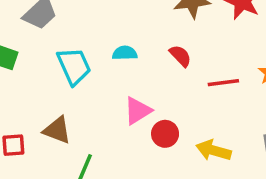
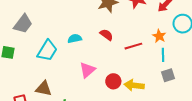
cyan trapezoid: (74, 66) -> (47, 51), turned 65
red circle: (165, 134) -> (113, 81), moved

